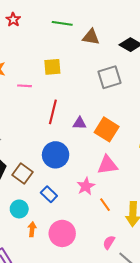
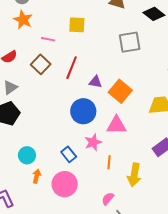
blue circle: (56, 155) -> (83, 111), moved
brown square: (22, 174) -> (41, 64), moved
blue rectangle: (49, 194) -> (69, 154), moved
orange line: (105, 205) -> (109, 162), turned 32

